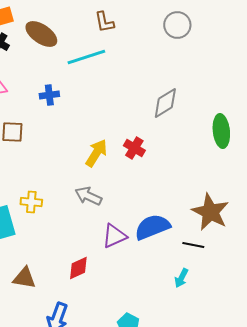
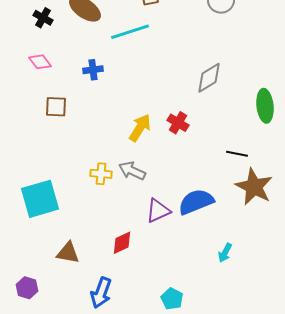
yellow cross: (31, 202) -> (101, 174), moved
black line: (193, 245) -> (237, 154), moved

